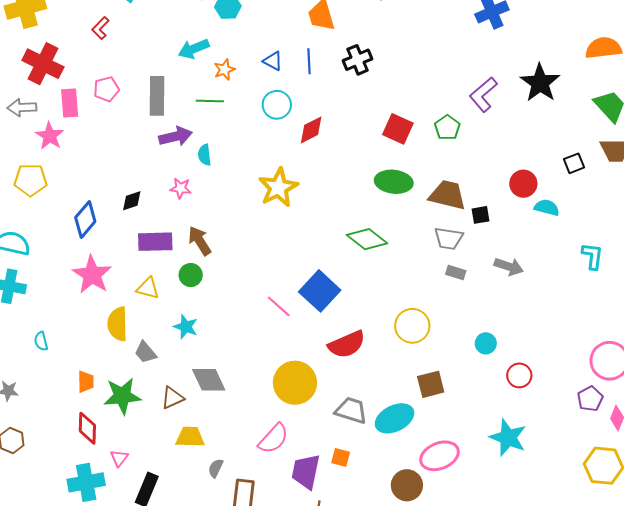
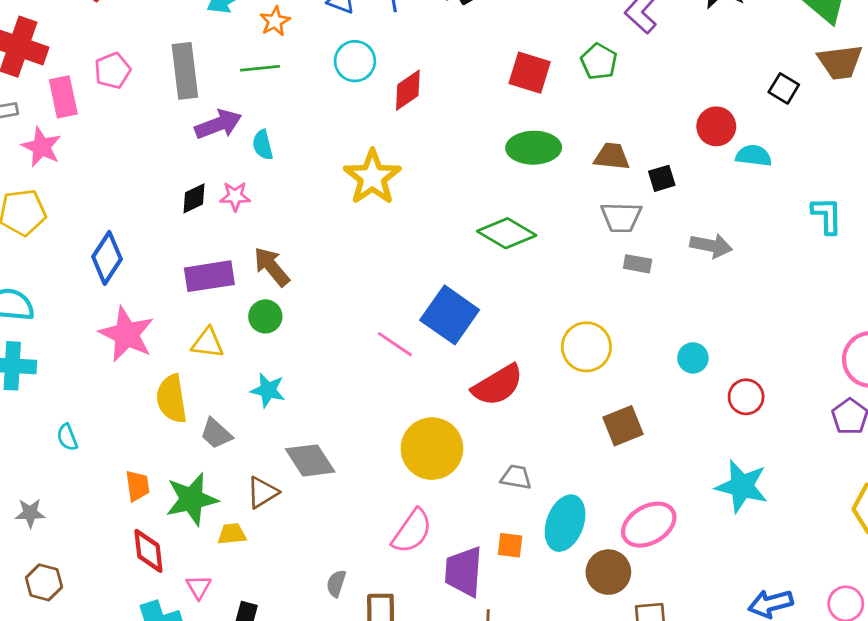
black square: (574, 163) -> (784, 88), turned -30
brown trapezoid: (448, 195) -> (612, 156), size x0.7
black diamond: (132, 201) -> (194, 198), moved
gray trapezoid: (351, 410) -> (516, 477), size x0.7
cyan ellipse: (395, 418) -> (565, 523), moved, turned -36
yellow trapezoid: (190, 437) -> (232, 534), moved, size x0.7

